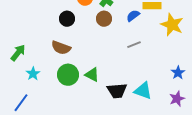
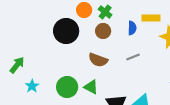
blue semicircle: (133, 16) -> (132, 28), turned 128
black circle: (67, 19) -> (66, 31), size x1.6
brown semicircle: (61, 48) -> (98, 60), moved

